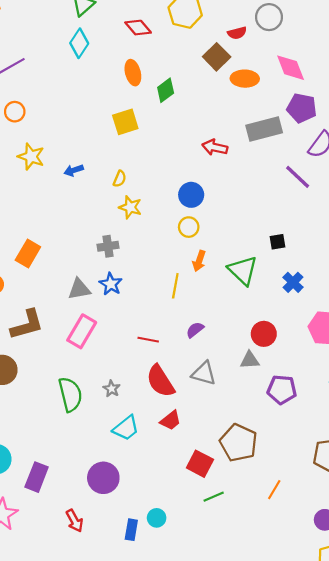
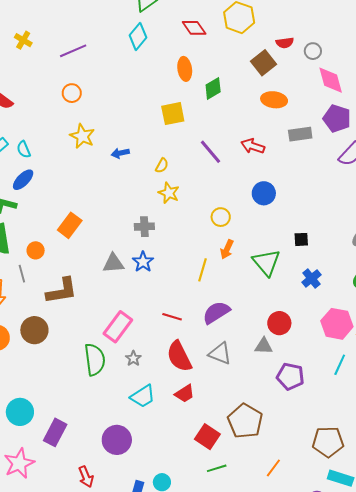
gray circle: (269, 17) -> (313, 51), moved, size x0.7
orange ellipse: (245, 79) -> (274, 100), moved
gray rectangle: (264, 129) -> (300, 134), size x0.7
purple line: (298, 177) -> (210, 152), moved
blue circle: (191, 195) -> (264, 193), moved
purple semicircle: (195, 330) -> (216, 312), size x1.6
pink rectangle: (82, 331) -> (118, 327), moved

